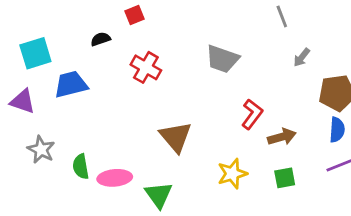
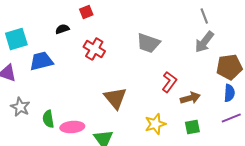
gray line: (282, 16) -> (204, 16), moved
gray arrow: (302, 57) -> (204, 42), size x1.6

